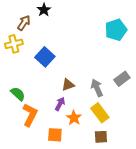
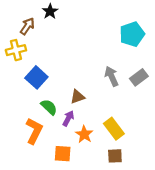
blue square: (45, 57) -> (36, 77), moved
gray rectangle: (122, 79) -> (139, 77), moved
gray arrow: (97, 88) -> (112, 76), moved
green semicircle: (18, 94) -> (49, 107), moved

